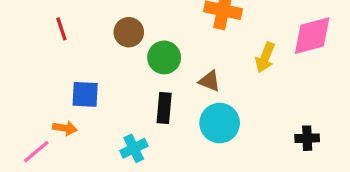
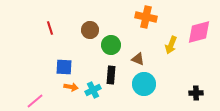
orange arrow: (65, 128) -> (71, 87), moved
cyan cross: (134, 148) -> (93, 90), moved

